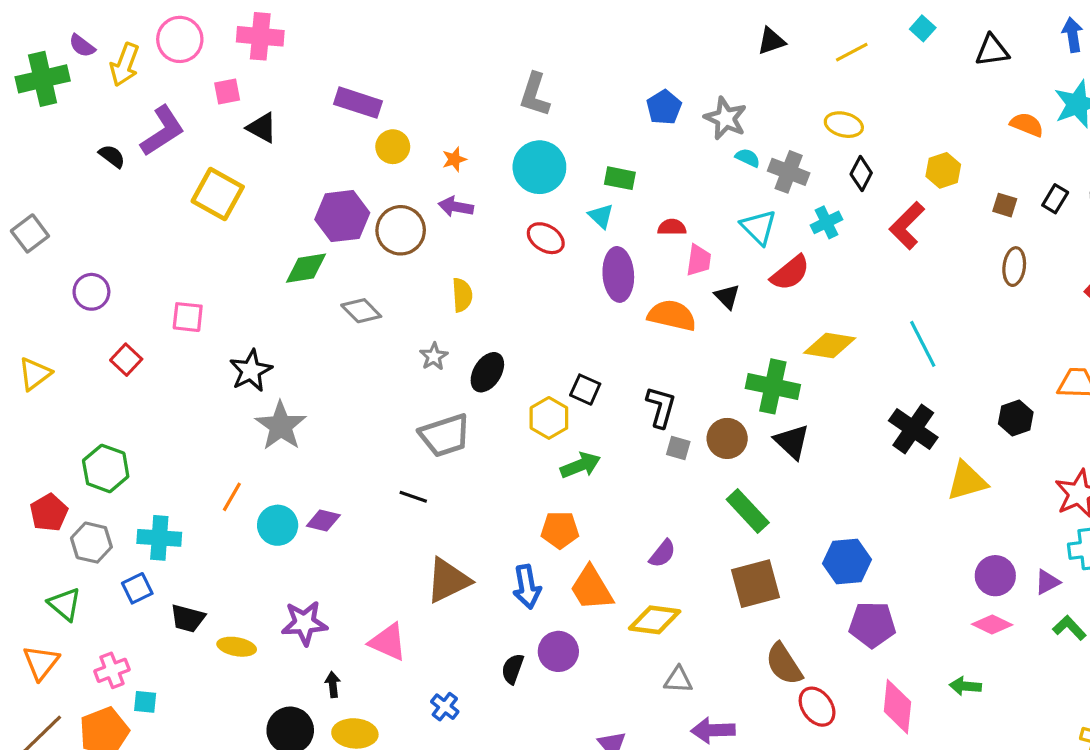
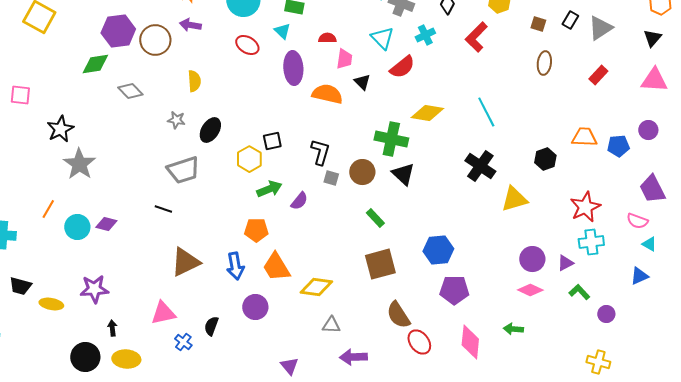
gray star: (434, 356) -> (176, 120), turned -30
black square: (585, 390) -> (272, 141), turned -36
green rectangle: (748, 511) -> (375, 218), size x0.7
purple semicircle: (662, 554) -> (299, 201), moved
pink triangle: (388, 642) -> (163, 313), moved, turned -36
black semicircle: (513, 669) -> (211, 326), moved

